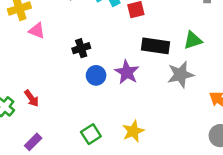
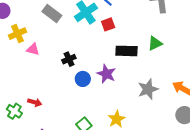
gray star: (181, 75) -> (148, 89), moved
red arrow: (32, 98) -> (35, 102), turned -32

